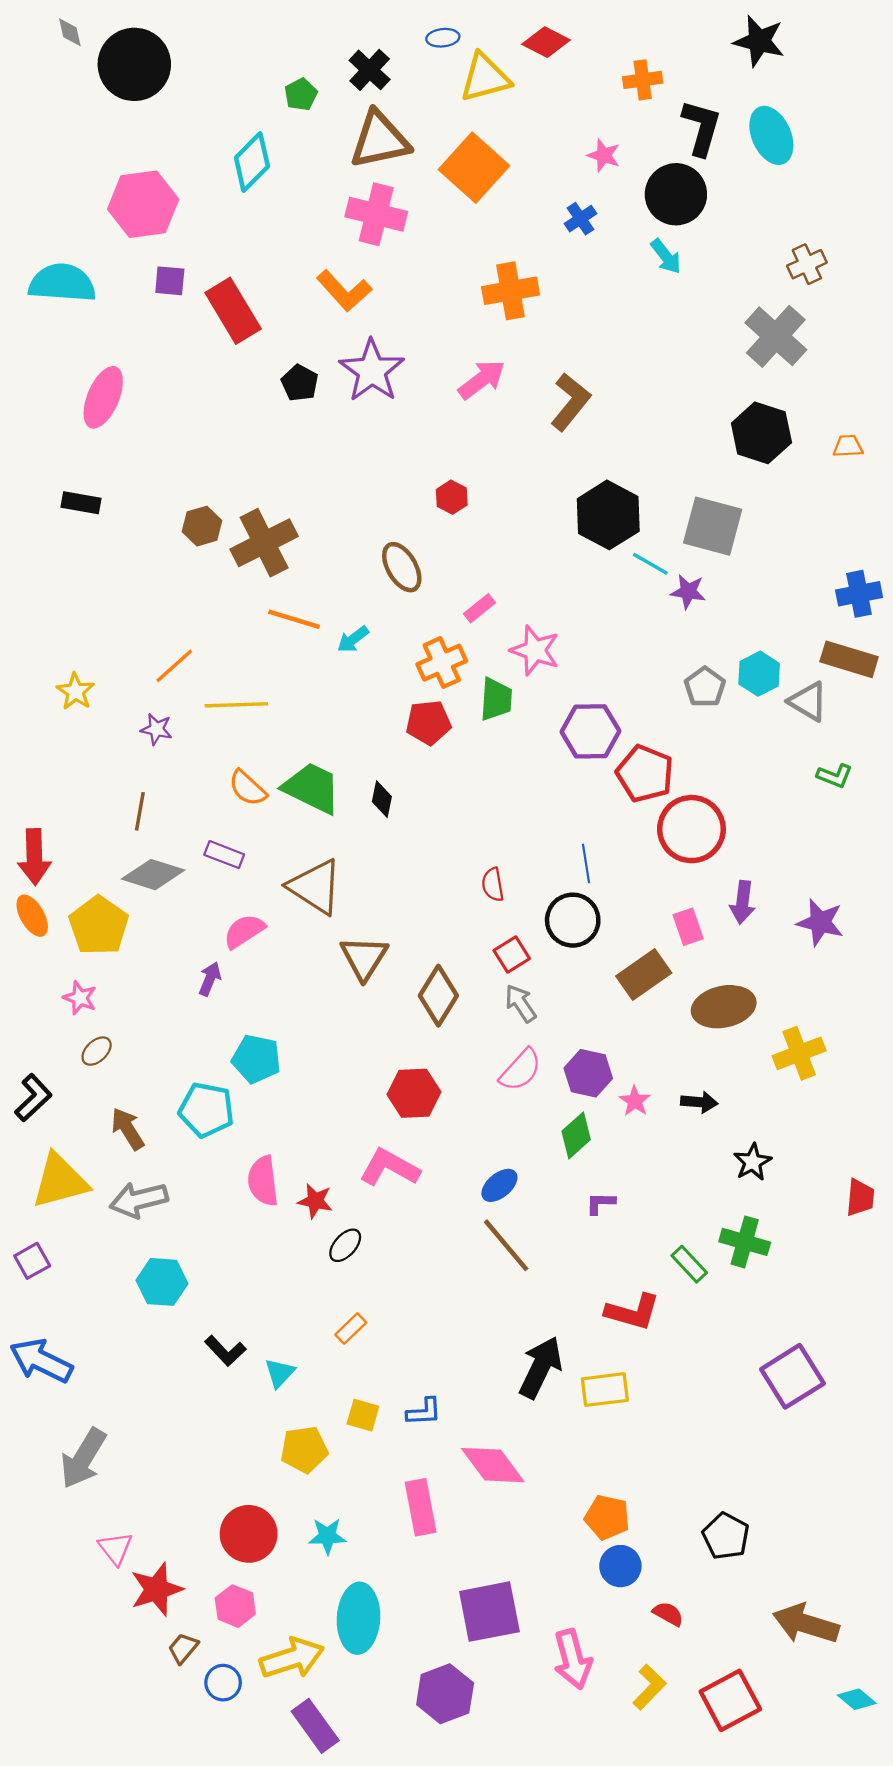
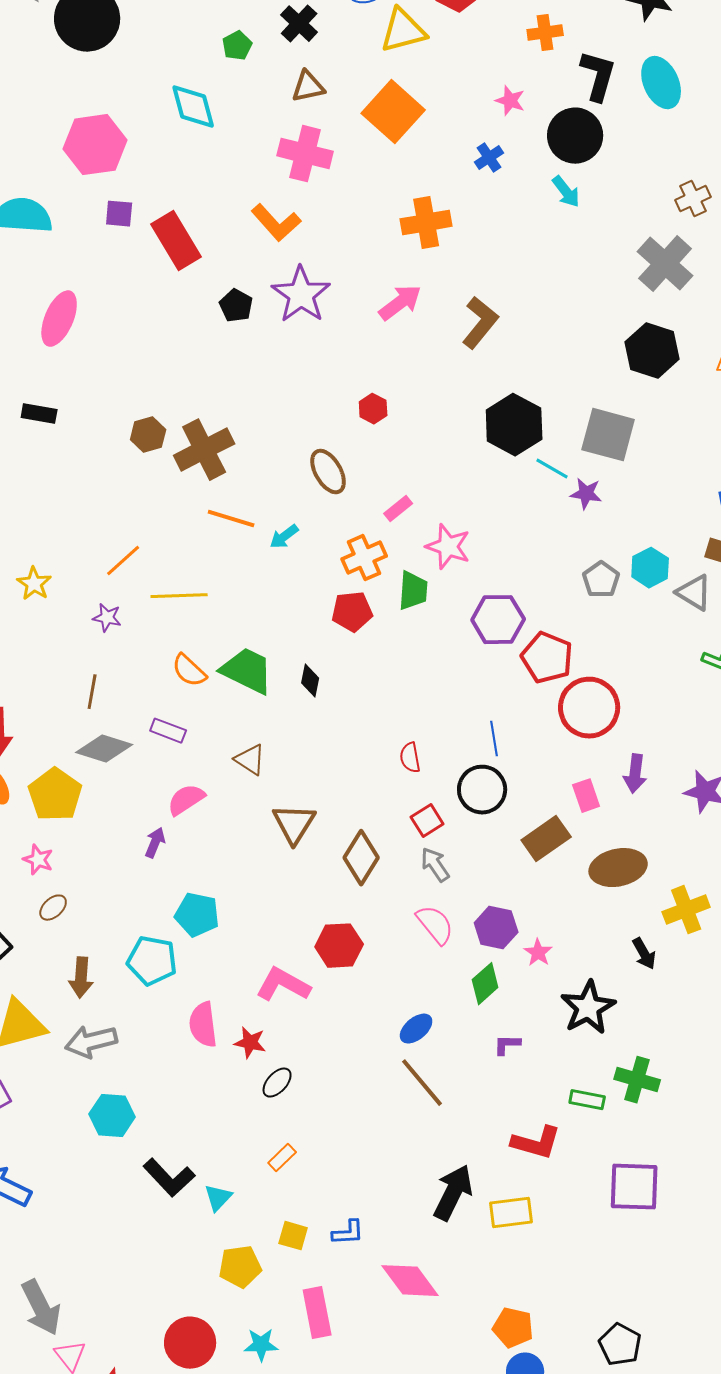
brown triangle: (380, 140) -> (308, 87), size x0.6
cyan diamond: (252, 162) -> (193, 107), turned -60
brown triangle: (315, 887) -> (250, 760), size x0.6
pink semicircle: (521, 1070) -> (435, 925), turned -81
black arrow: (699, 1102) -> (644, 954), moved, turned 56
brown arrow: (128, 1129) -> (81, 978), turned -144
black star: (753, 1162) -> (588, 1008), moved, size x1.6
pink L-shape: (390, 1168) -> (283, 985), moved
green rectangle: (689, 1264) -> (587, 1100), turned -36
black L-shape: (225, 1351) -> (169, 1178), size x1.4
purple square: (792, 1376) -> (634, 1187), moved, turned 34
gray arrow: (83, 1458) -> (41, 1308), moved, turned -58
pink rectangle: (421, 1507) -> (317, 1313), moved

